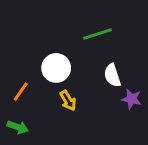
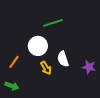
green line: (98, 34) -> (53, 23), moved
white semicircle: (112, 75) -> (63, 59), moved

